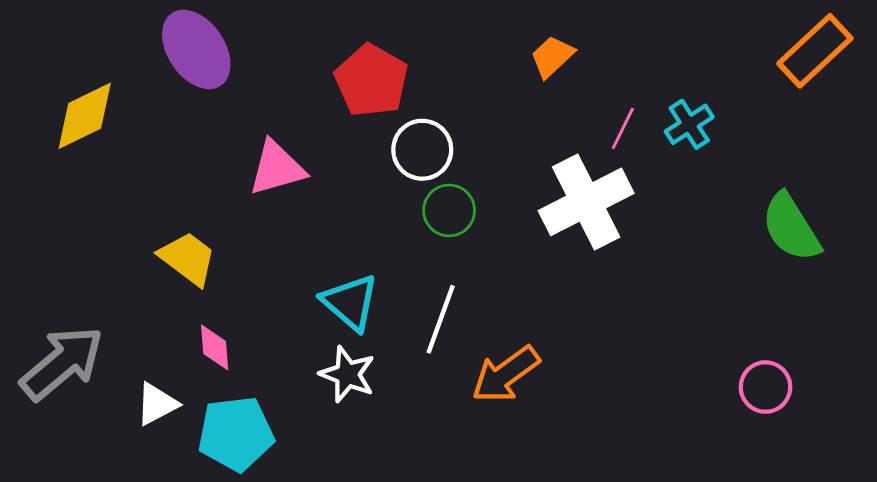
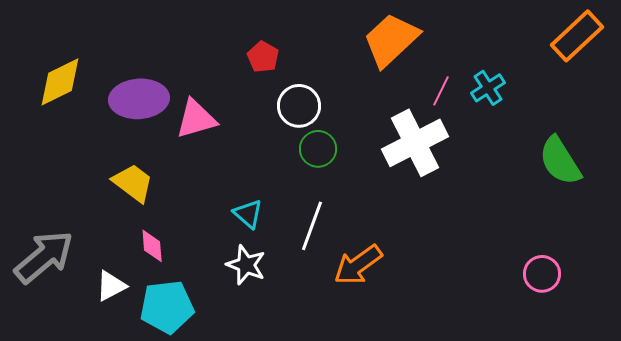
purple ellipse: (196, 49) -> (139, 99), moved, turned -60
orange trapezoid: (552, 56) -> (391, 40), size x1.8
red pentagon: (371, 81) -> (263, 57), size x0.6
cyan triangle: (350, 302) -> (248, 214), size x0.7

